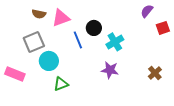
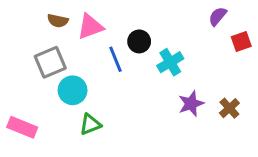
purple star: (110, 70) -> (191, 104), moved, turned -30
pink rectangle: (15, 74) -> (22, 127), moved

